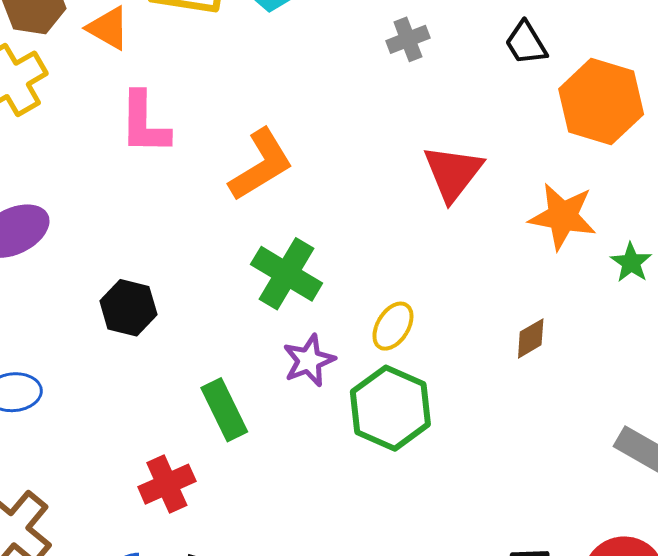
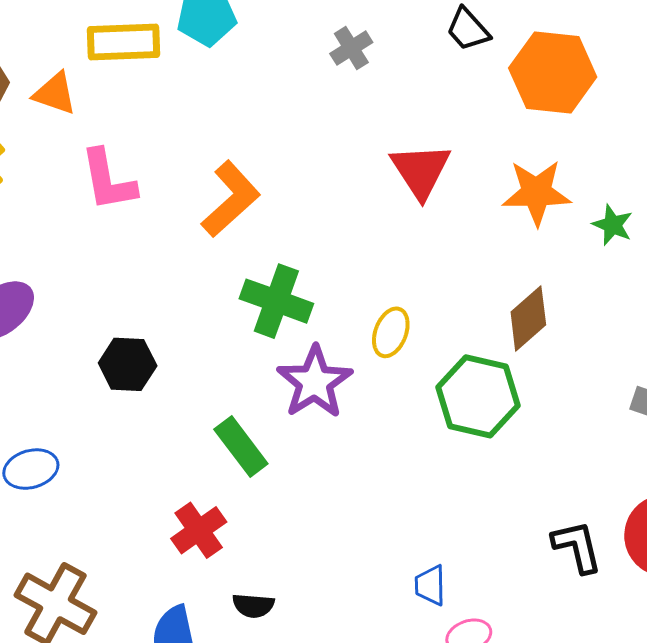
brown diamond: (531, 338) -> (528, 318), size x1.5
purple star: (309, 360) -> (315, 382), size x1.4
green hexagon: (390, 408) -> (478, 396), moved

